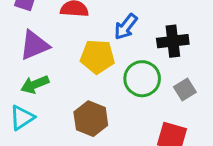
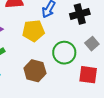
green circle: (142, 79) -> (64, 53), moved

